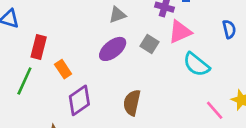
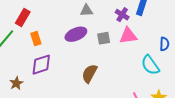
gray square: (149, 44) -> (104, 38), turned 32
cyan semicircle: (196, 64) -> (150, 65), moved
brown semicircle: (132, 103) -> (89, 74), moved

